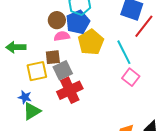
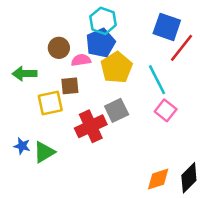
brown circle: (57, 20) -> (59, 48), moved
gray square: (63, 70) -> (117, 110), moved
blue star: (25, 97) -> (22, 146), moved

